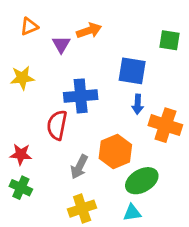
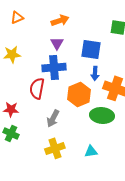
purple triangle: (61, 44) -> (57, 43), moved
orange hexagon: (115, 152) -> (79, 94), moved
green ellipse: (142, 181) -> (102, 115), moved, turned 35

